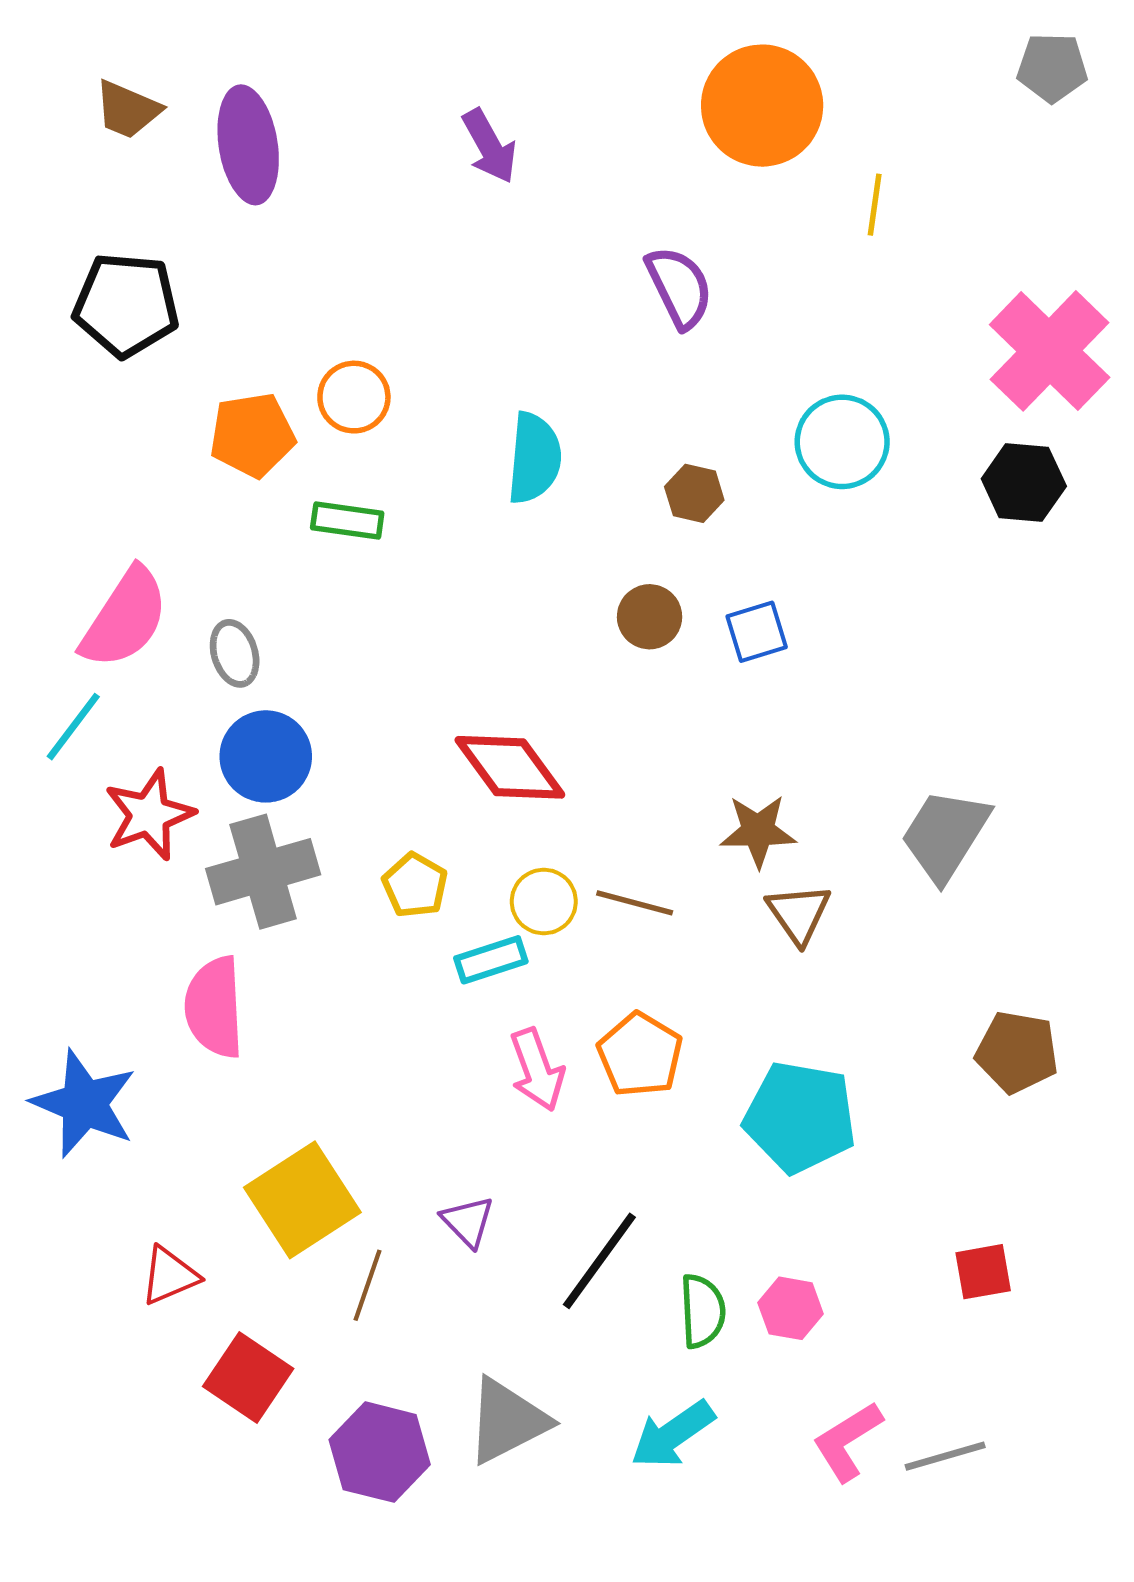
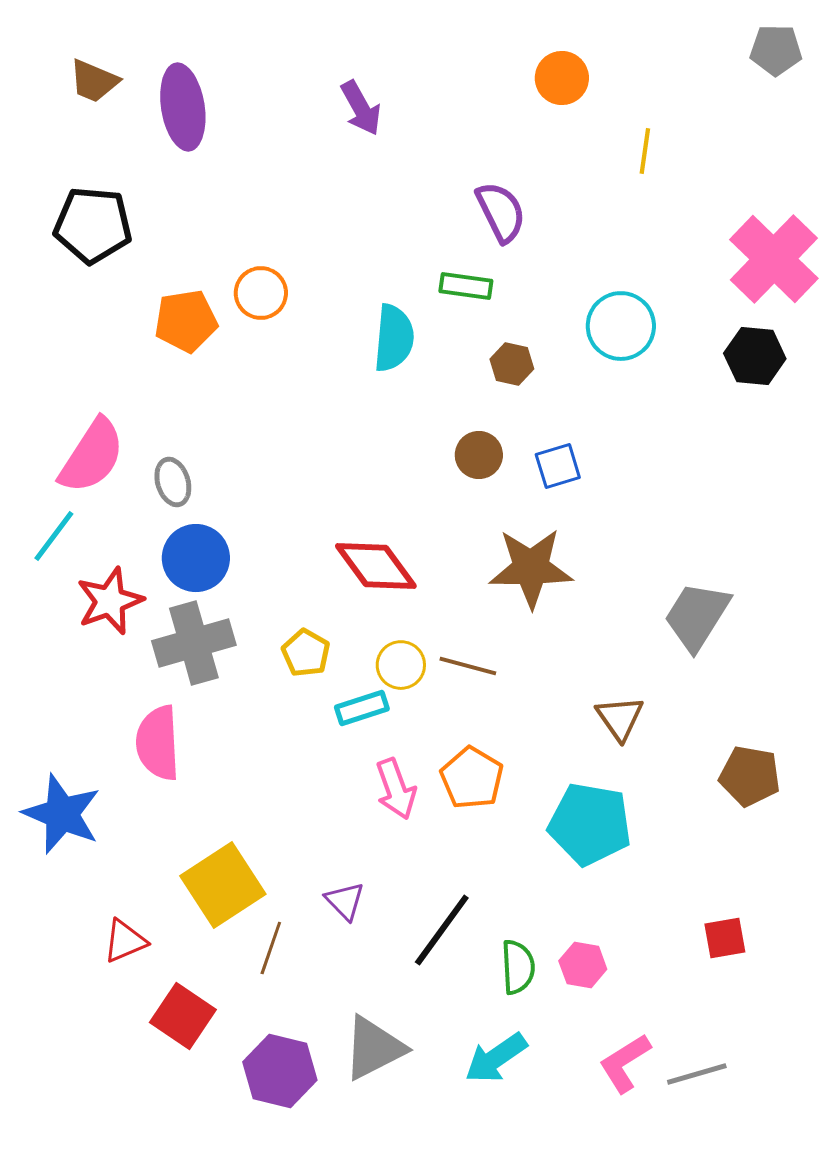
orange circle: (762, 106) -> (562, 78), size x0.6
green rectangle: (347, 520) -> (466, 286), moved
brown star: (758, 831) -> (531, 568), moved, size x1.5
brown triangle: (799, 914) -> (620, 718), moved

